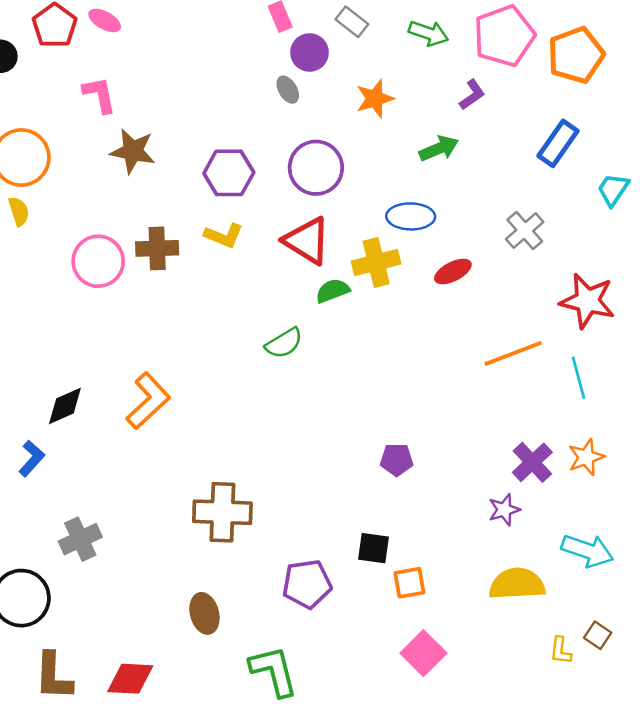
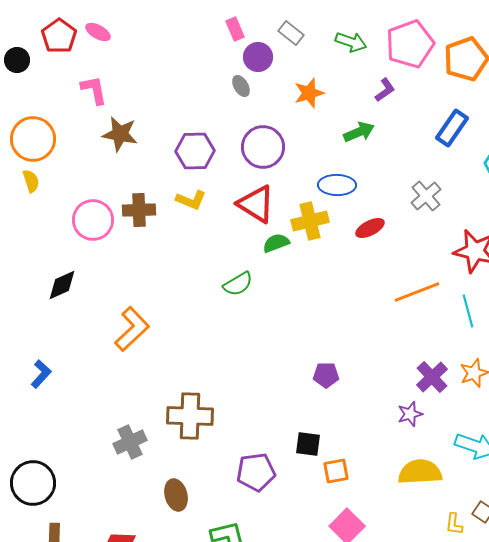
black diamond: (65, 406) -> (62, 285), moved
gray cross: (80, 539) -> (130, 442), moved

